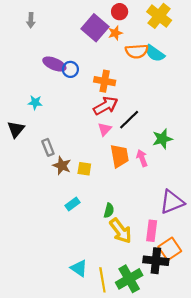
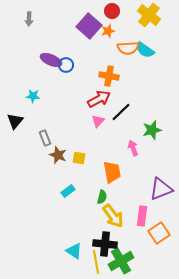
orange cross: (105, 81) -> (109, 76), moved
orange trapezoid: (120, 156) -> (112, 172), moved
black cross: (156, 261) -> (105, 244), moved

